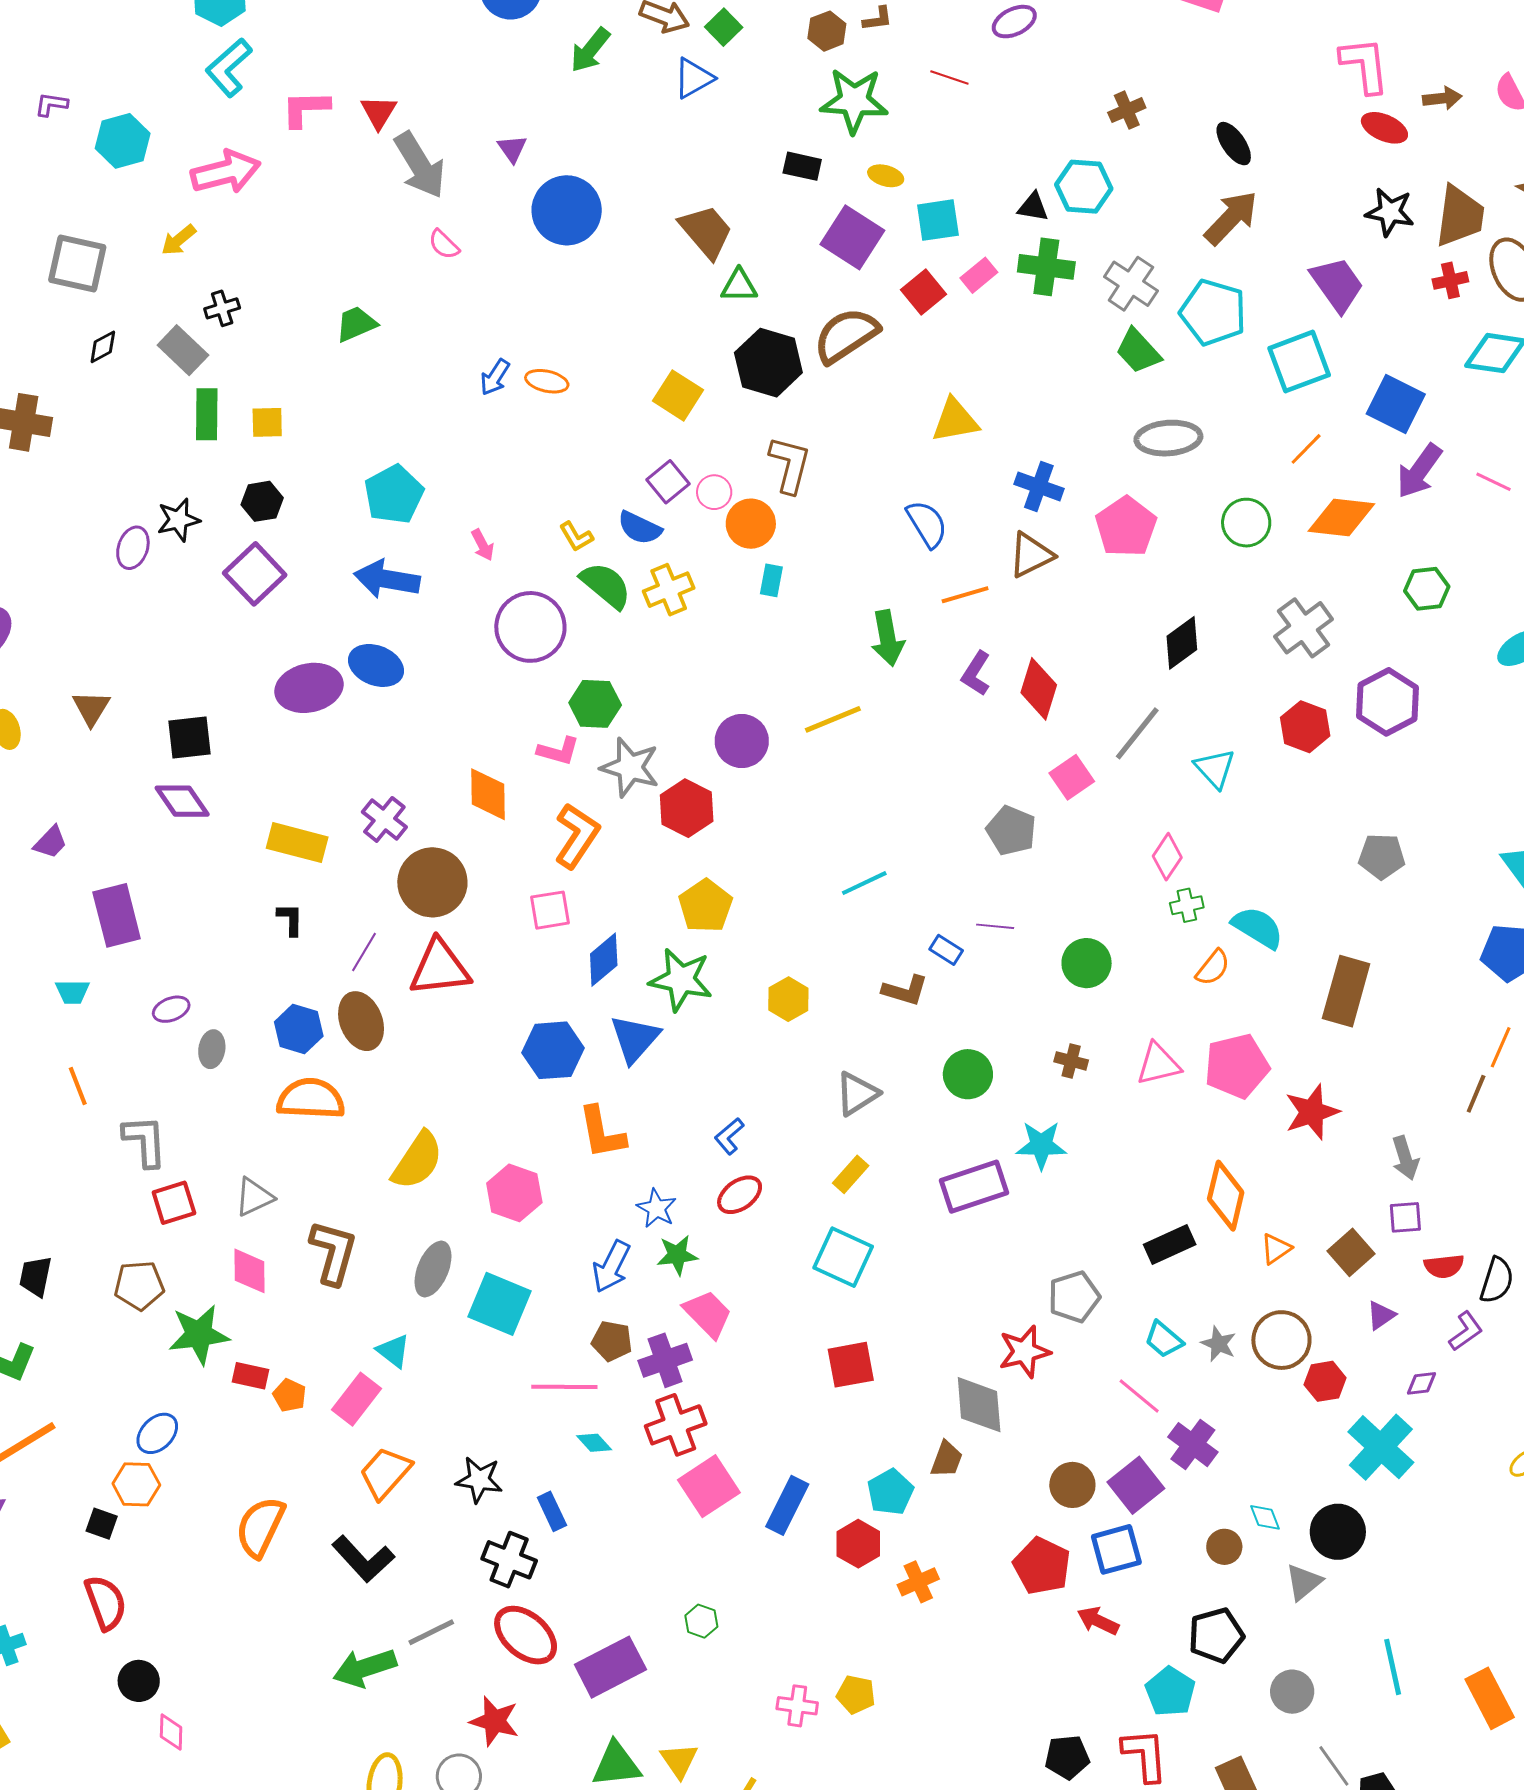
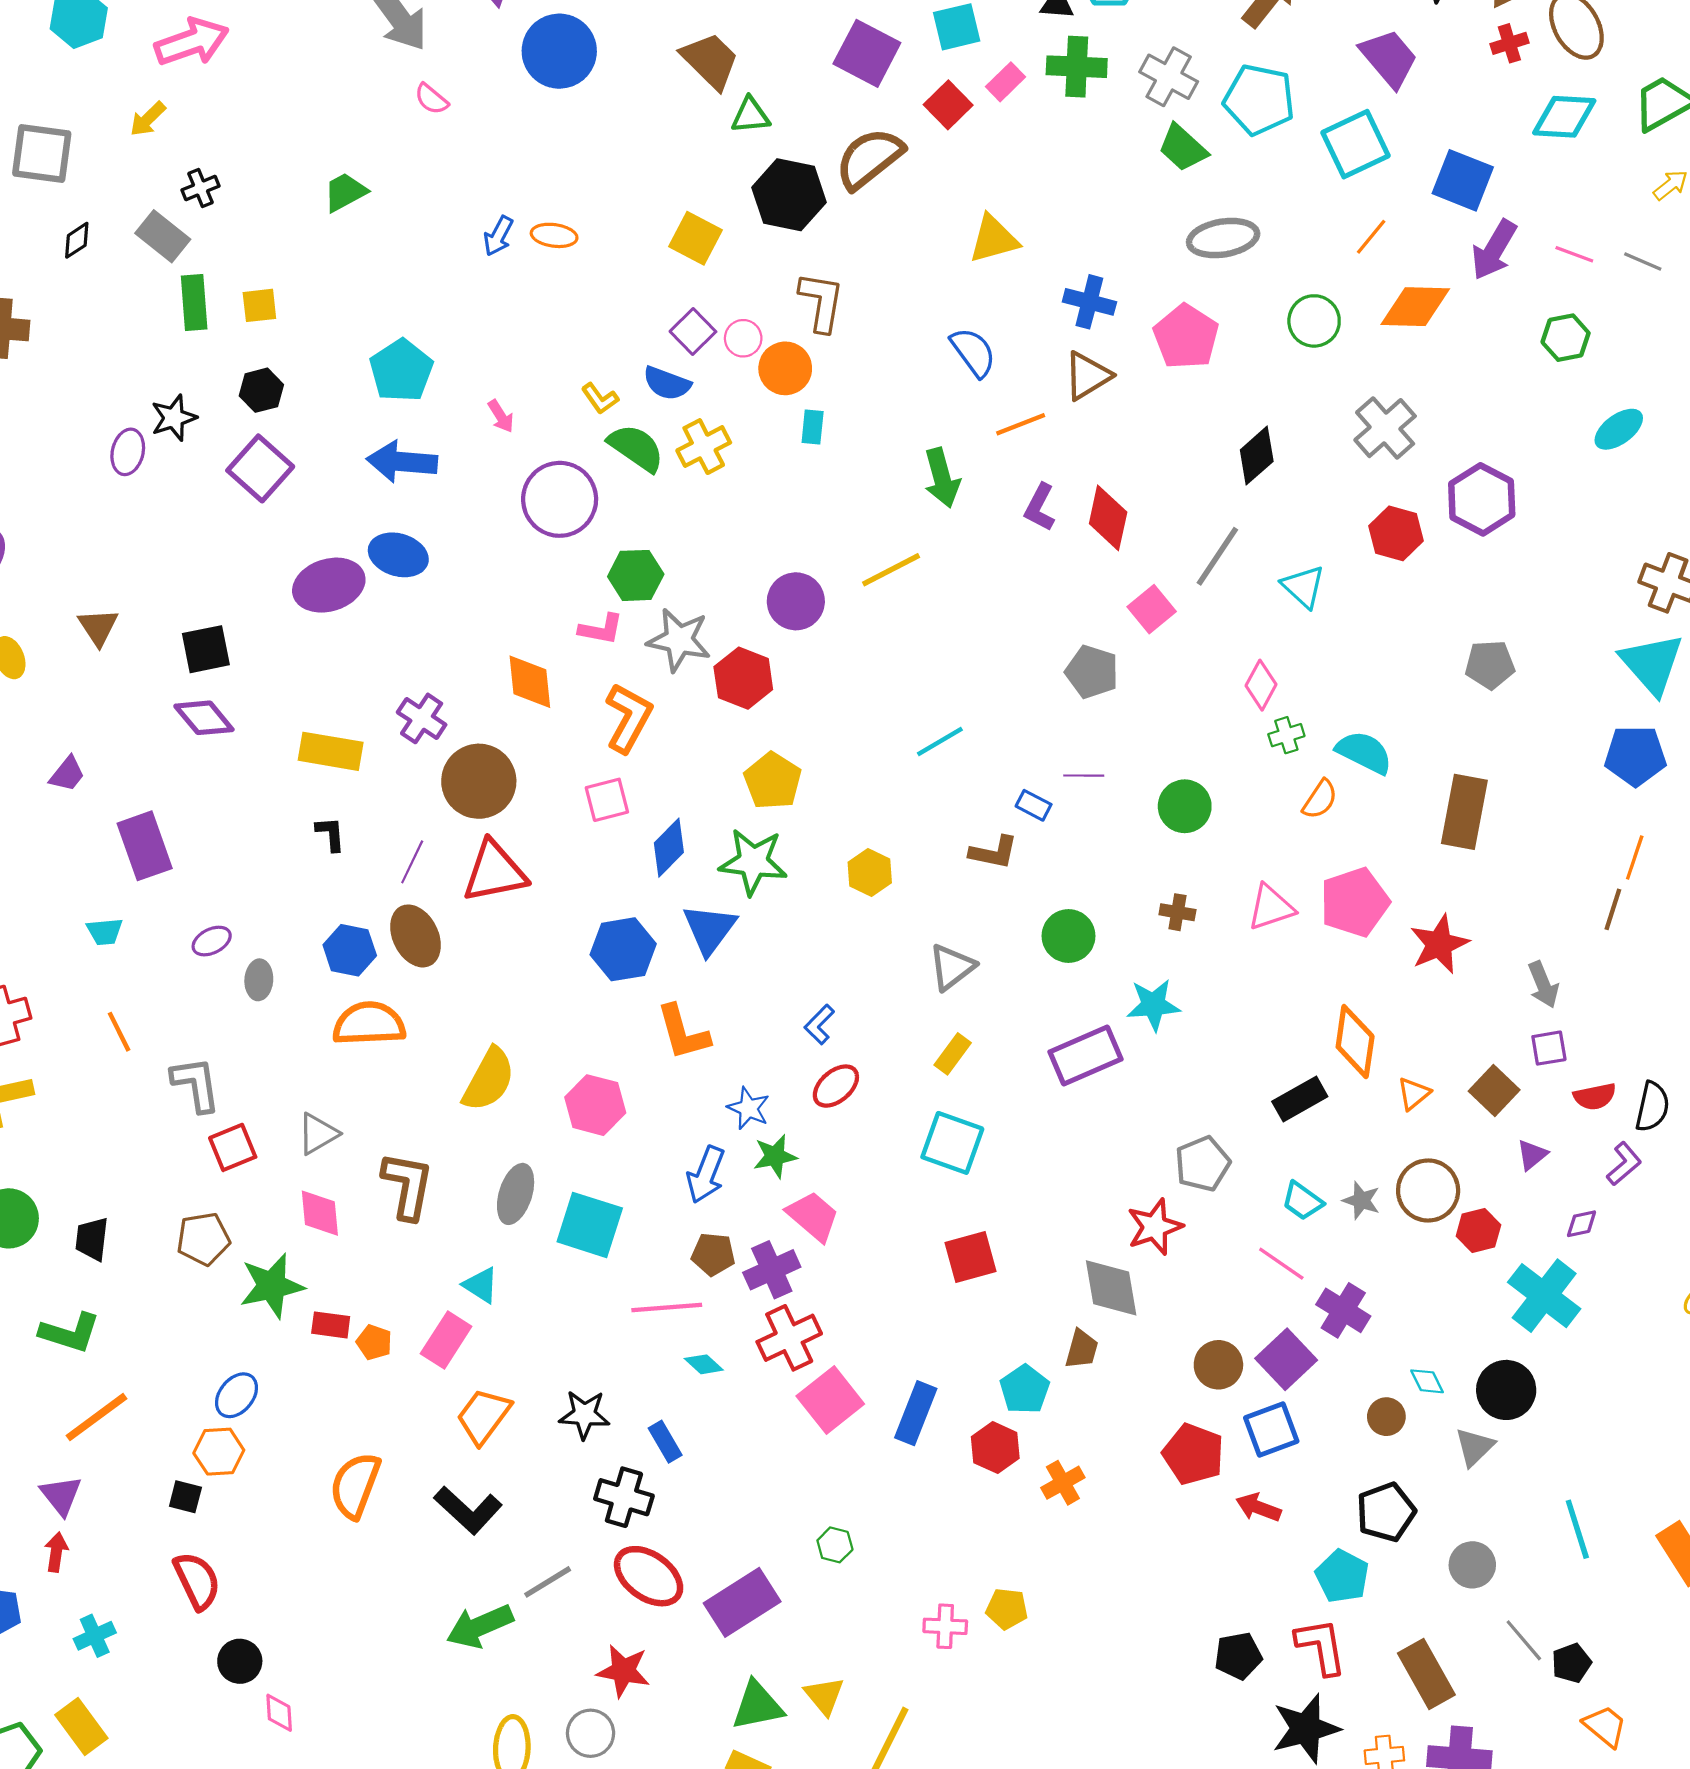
green hexagon: (1427, 589) -> (1566, 338), moved

